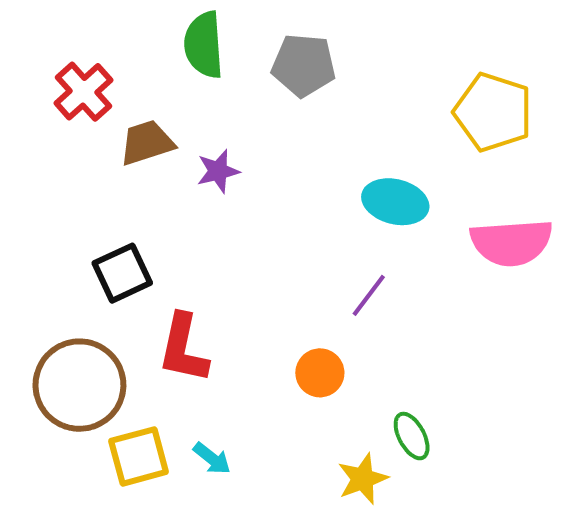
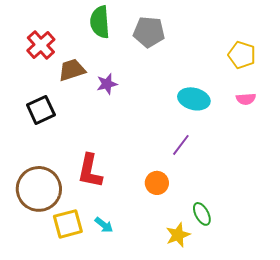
yellow pentagon: (493, 112) -> (242, 55), size x0.7
pink semicircle: (511, 242) -> (246, 99), moved, size x0.5
black square: (122, 273) -> (41, 110), moved

